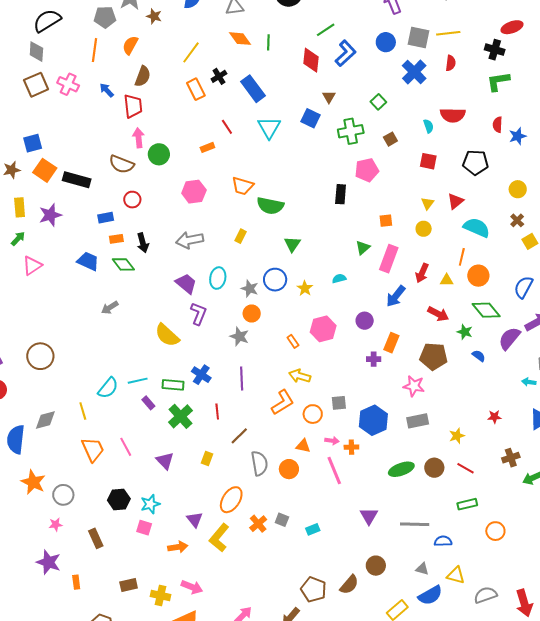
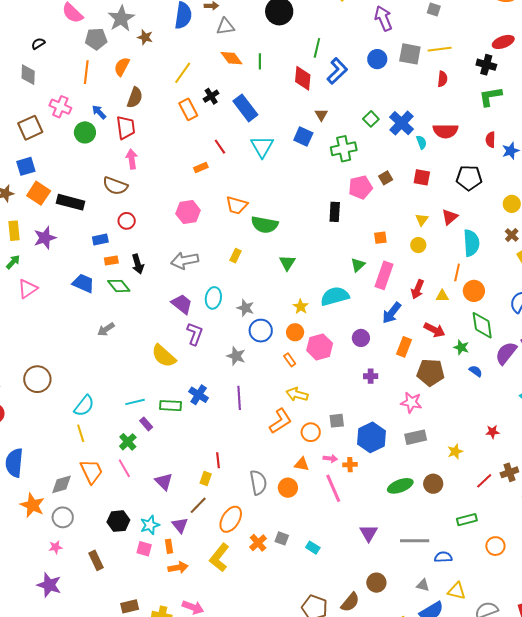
black semicircle: (47, 21) -> (38, 44), size x0.5
green line: (326, 30) -> (317, 48), turned -42
blue cross: (414, 72) -> (401, 123), moved
brown square: (36, 85) -> (30, 128), moved
brown square: (390, 139) -> (386, 178), moved
green circle: (159, 154) -> (85, 132), moved
cyan semicircle: (477, 228) -> (471, 243), turned 64
cyan semicircle: (339, 279) -> (335, 296), size x2.0
blue circle: (275, 280) -> (261, 331), moved
green diamond: (486, 310) -> (482, 325), turned 32
orange circle: (252, 313) -> (295, 332), moved
orange rectangle: (391, 343) -> (404, 347), moved
cyan semicircle: (108, 388) -> (84, 406), moved
red line: (217, 412) -> (218, 460), moved
green cross: (181, 416) -> (128, 442), moved, size x0.7
gray diamond: (45, 420) -> (62, 484), moved
brown line: (239, 436) -> (198, 505), moved
red line: (465, 468) -> (484, 481), moved, turned -72
purple triangle: (195, 520) -> (180, 525), moved
cyan rectangle: (313, 529) -> (313, 548), turned 56
orange rectangle: (76, 582) -> (169, 546), moved

